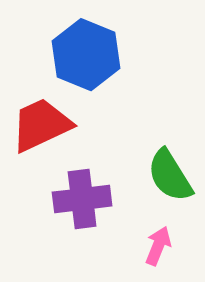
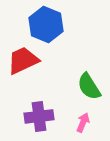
purple cross: (82, 199) -> (39, 116), moved

